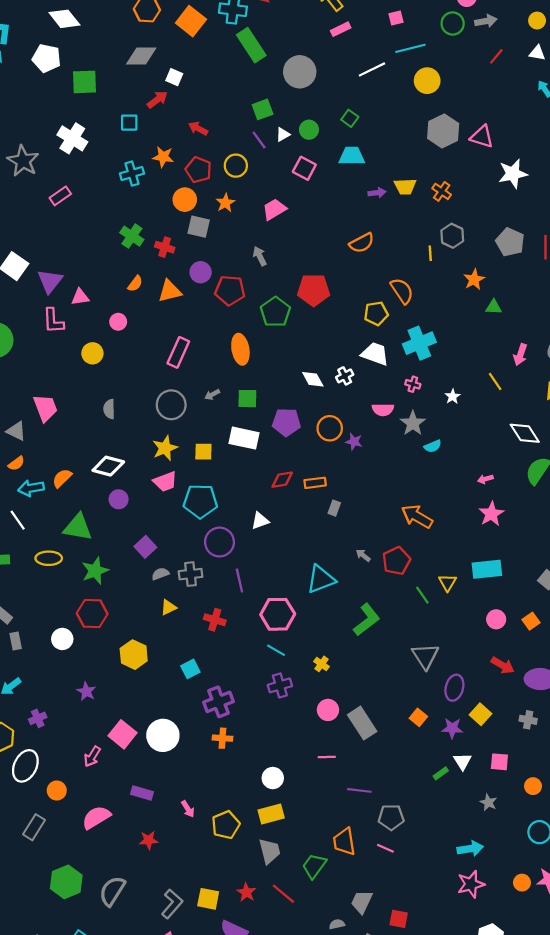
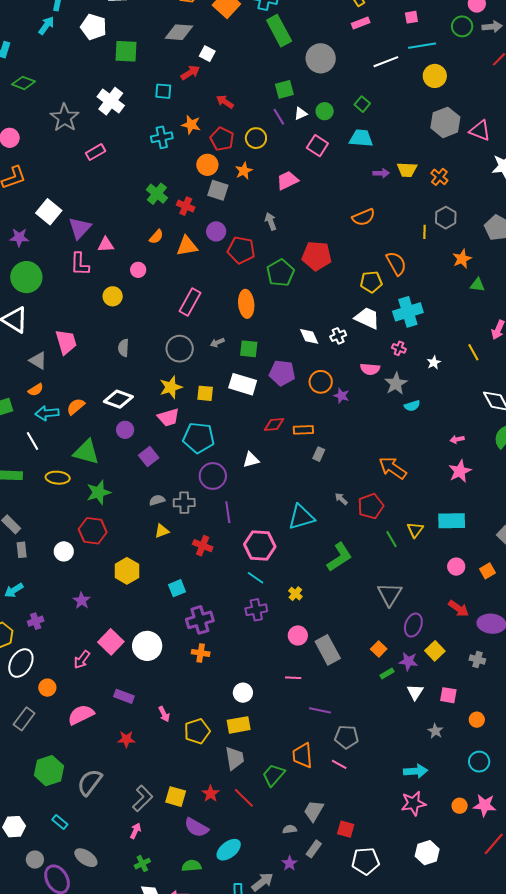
purple square: (145, 547) -> (149, 457), moved
green rectangle: (441, 773) -> (387, 674), moved

